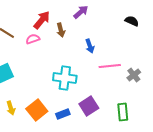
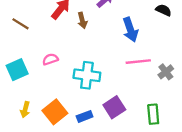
pink semicircle: (33, 39) -> (50, 59), moved
blue arrow: (90, 46) -> (130, 30), moved, size x1.5
yellow arrow: (11, 108) -> (25, 110), turned 32

